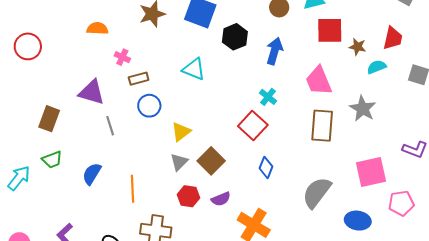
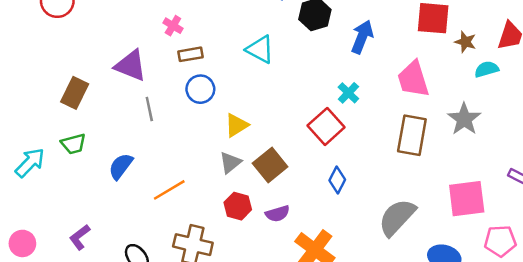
orange line: (132, 189) -> (169, 190), turned 56

